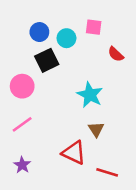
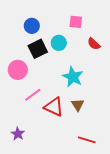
cyan circle: (66, 38) -> (59, 43), moved
pink line: (22, 124) -> (33, 95), moved
red triangle: (74, 153) -> (54, 107), moved

